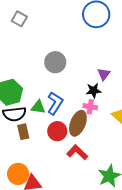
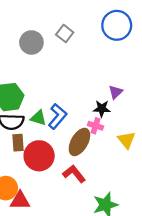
gray square: (19, 19) -> (65, 34), moved
gray circle: (55, 62) -> (31, 42), moved
red circle: (57, 131) -> (39, 156), moved, size x1.4

